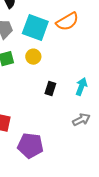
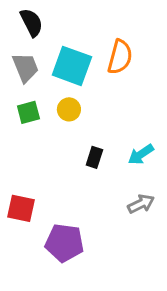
orange semicircle: (67, 22) -> (120, 57), turned -45
cyan arrow: (81, 87) -> (141, 154), turned -144

